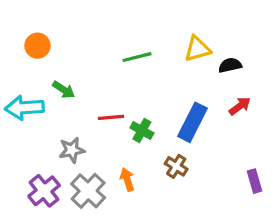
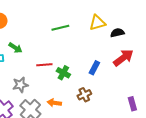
red arrow: (240, 106) -> (123, 58), size x1.5
blue rectangle: (192, 122) -> (94, 68), size x0.6
brown cross: (176, 166) -> (84, 95), turned 32
orange arrow: (127, 179) -> (54, 103), turned -64

